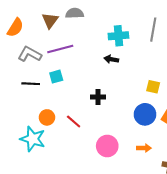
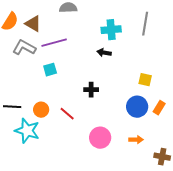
brown triangle: (50, 20) -> (33, 24), moved, turned -36
black line: (31, 84) -> (12, 107), moved

